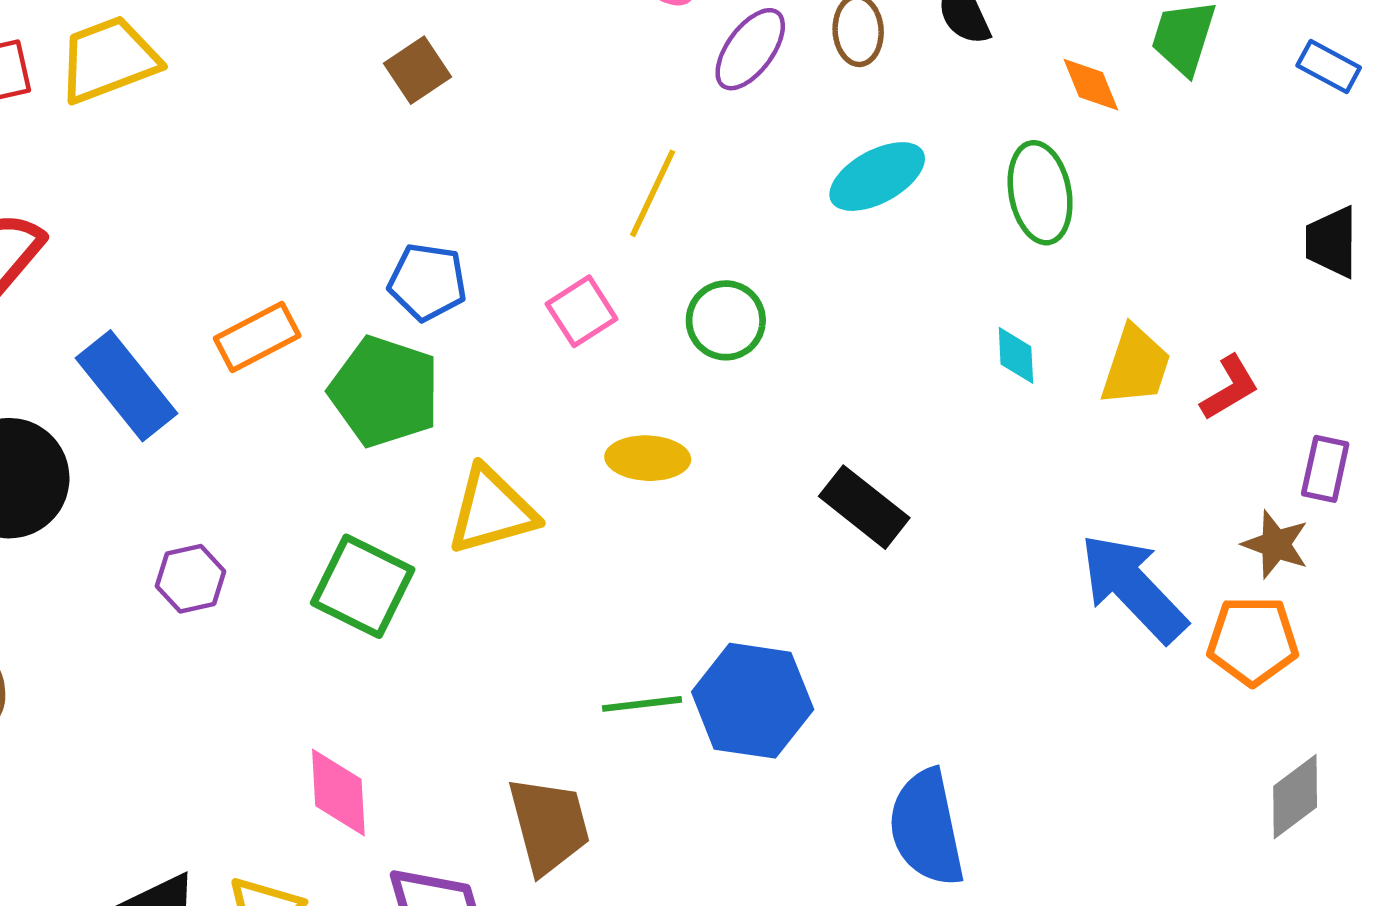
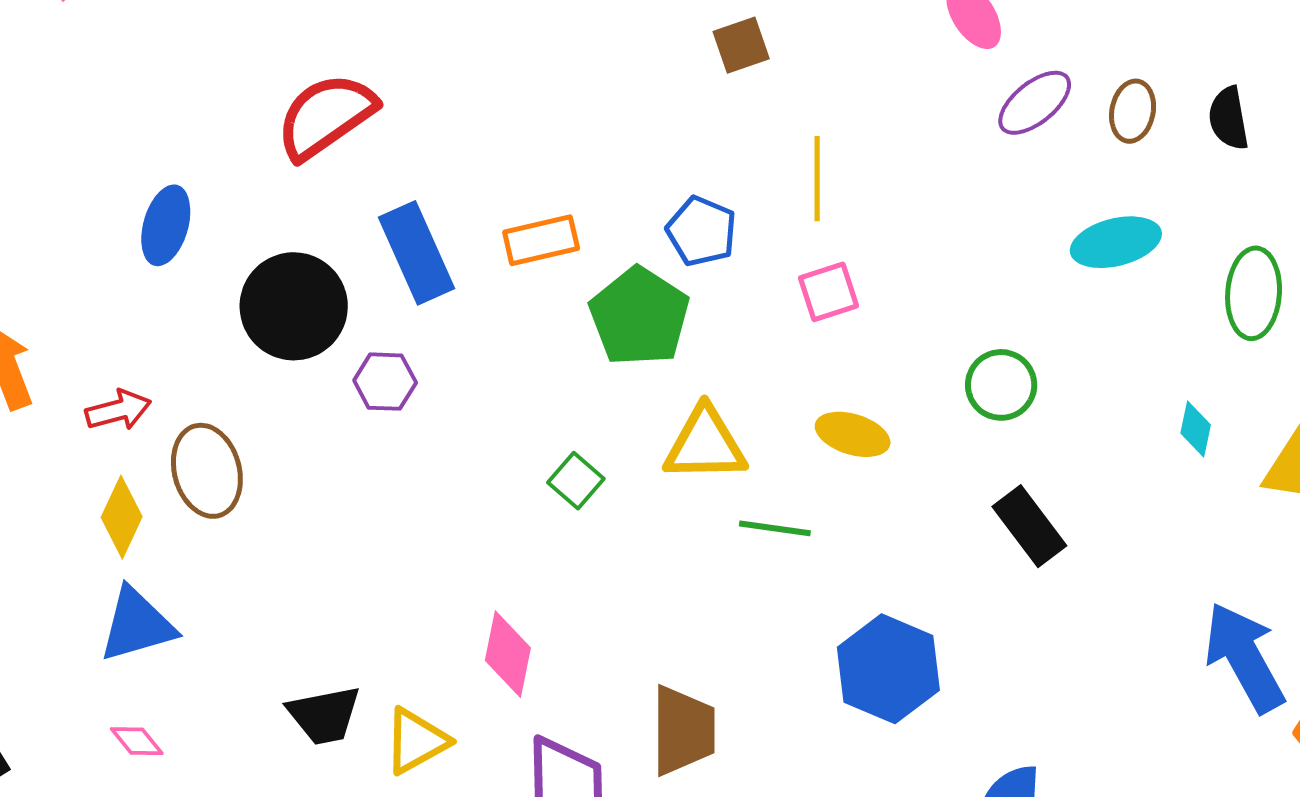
yellow line: (653, 193) -> (817, 179), moved, turned -40
green circle: (726, 320) -> (1001, 385), moved
purple hexagon: (191, 579) -> (385, 382), moved
green square: (363, 586) -> (576, 481), size x0.6
green line: (642, 704) -> (775, 528), moved

